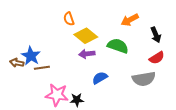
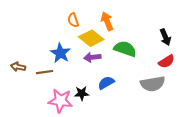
orange arrow: (130, 20) -> (107, 21), moved, turned 96
blue star: (31, 56) -> (60, 53), moved
black star: (77, 100) -> (82, 93), moved

